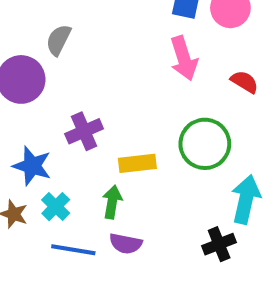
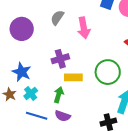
gray semicircle: (59, 40) -> (57, 18), moved
pink arrow: (184, 58) -> (84, 28), moved
purple cross: (84, 131) -> (60, 59), moved

